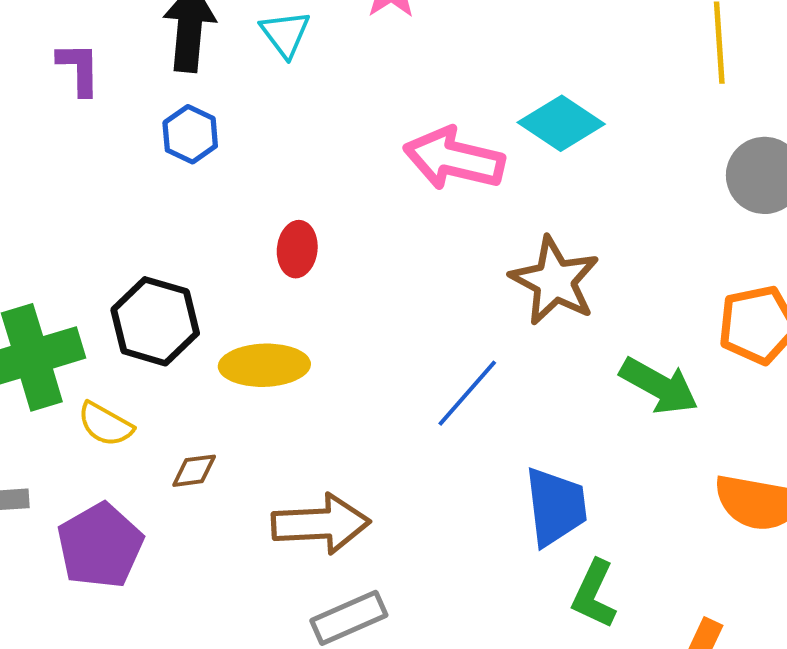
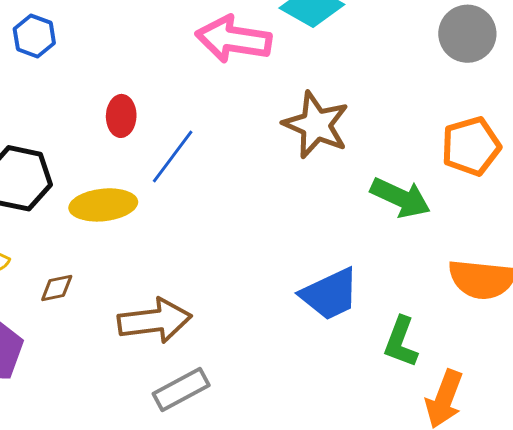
blue line: (467, 393) -> (173, 156), moved
blue trapezoid: (556, 507) -> (330, 294), turned 76
green L-shape: (594, 594) -> (401, 342), moved

